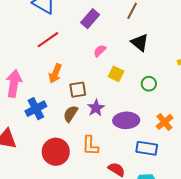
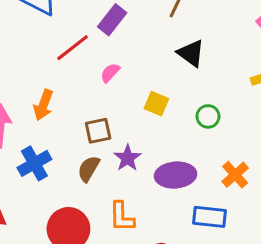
red line: (48, 40) -> (73, 48), moved
pink semicircle: (100, 51) -> (110, 73), moved
orange arrow: (55, 73) -> (43, 105), moved

